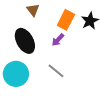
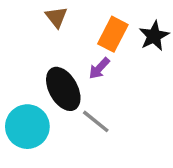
black ellipse: (25, 41) -> (63, 89), moved

